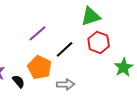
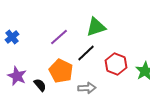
green triangle: (91, 16) -> (96, 27), moved
red hexagon: (99, 42) -> (116, 64), moved

